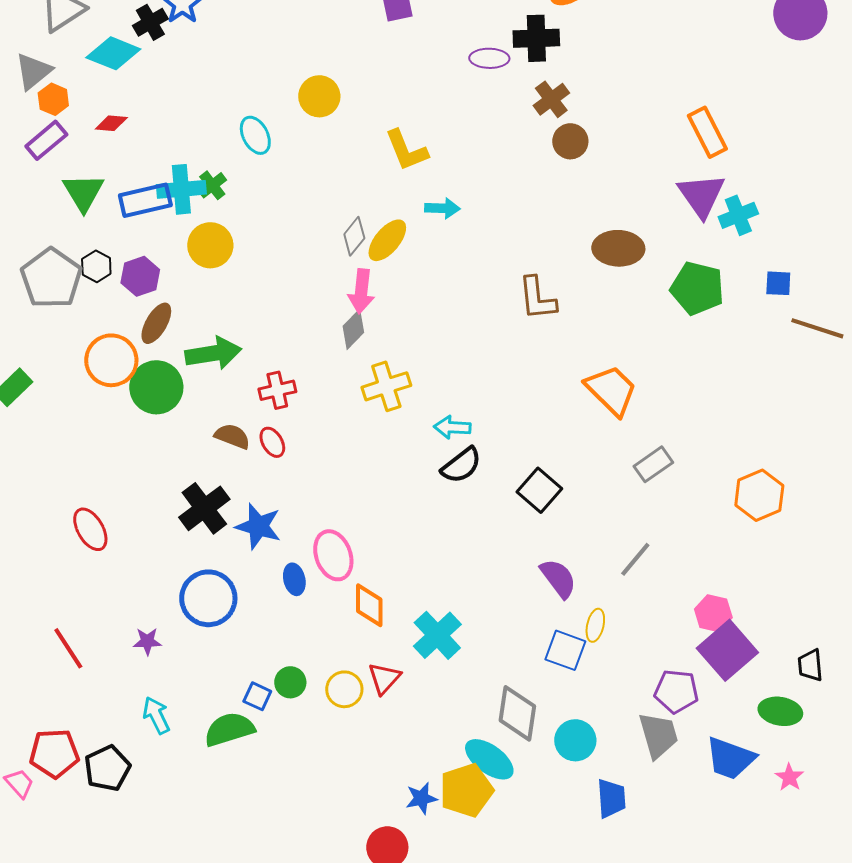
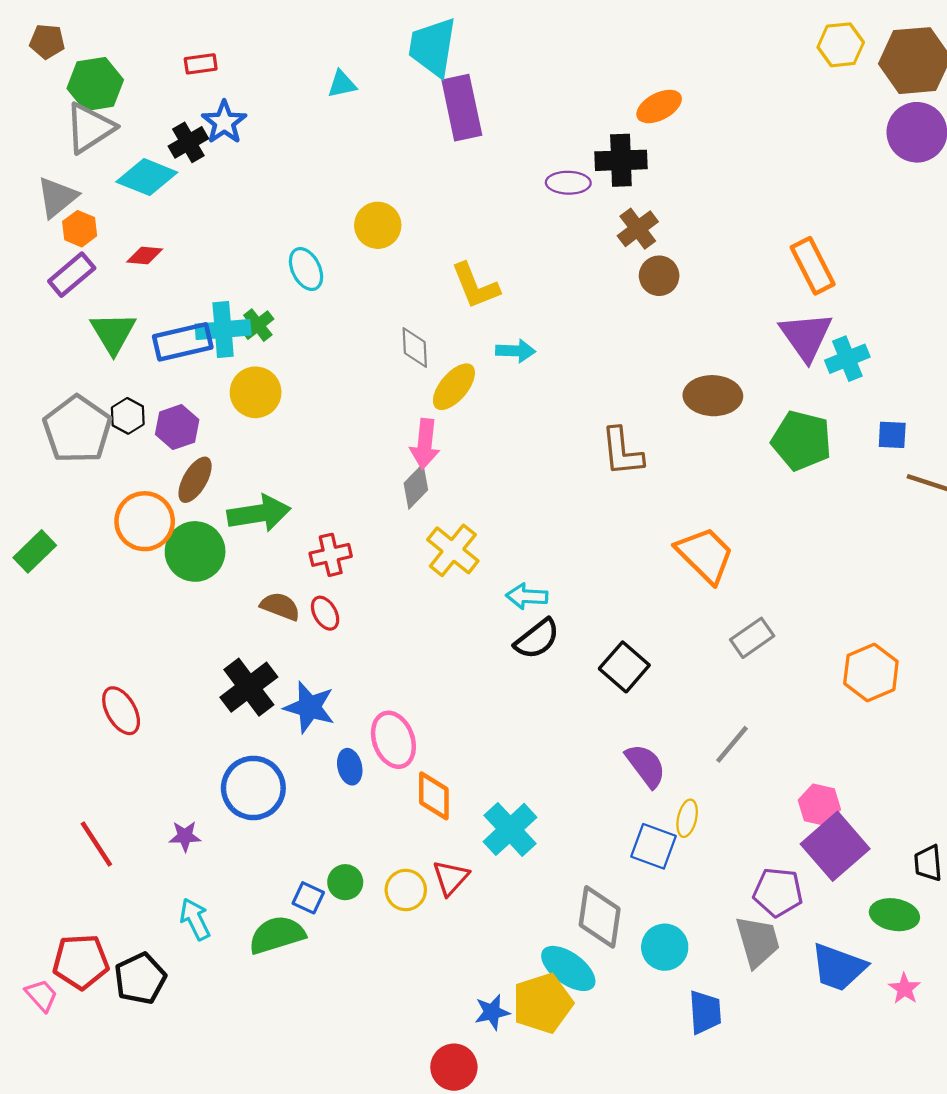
gray diamond: (354, 236) -> (415, 347), moved, turned -42
yellow cross: (386, 386) -> (453, 550), turned -33

